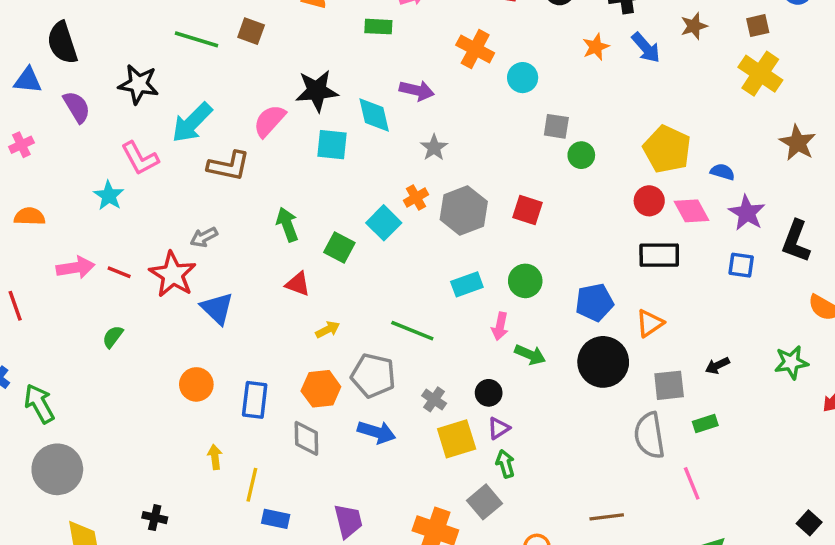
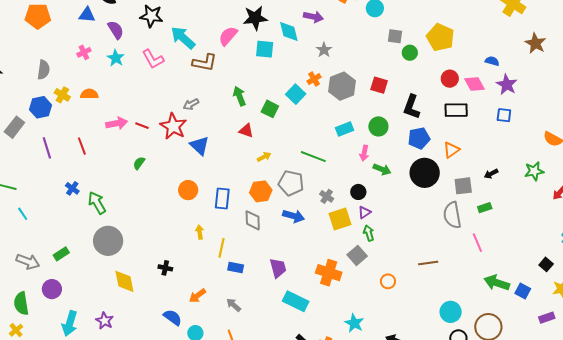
cyan arrow: (192, 123) -> (183, 38), turned 88
yellow pentagon: (667, 149) -> (440, 37), moved
cyan star: (109, 196) -> (116, 58), moved
black L-shape: (796, 241) -> (412, 107), moved

